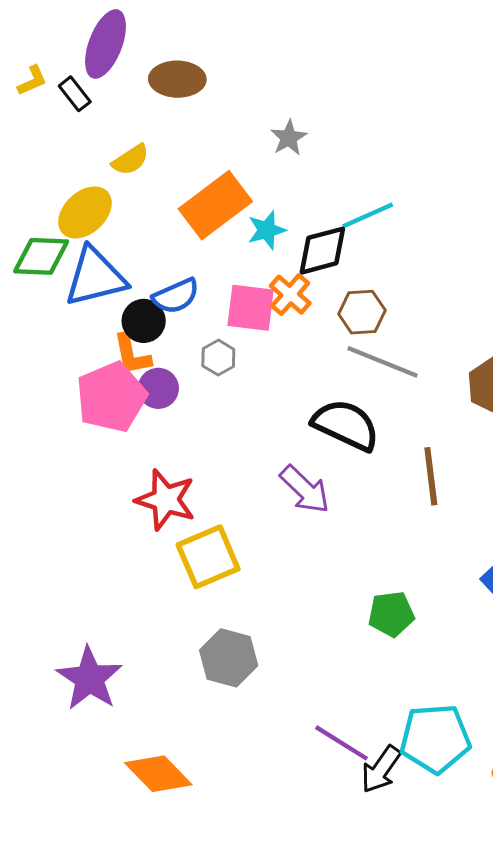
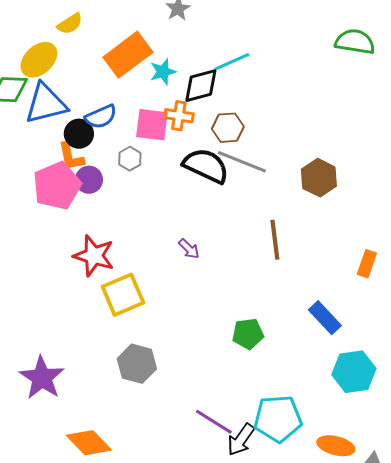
orange cross: (290, 295) -> (179, 116), turned -32
black semicircle: (346, 425) -> (206, 166), moved
purple arrow: (305, 489) -> (189, 249), size x0.6

